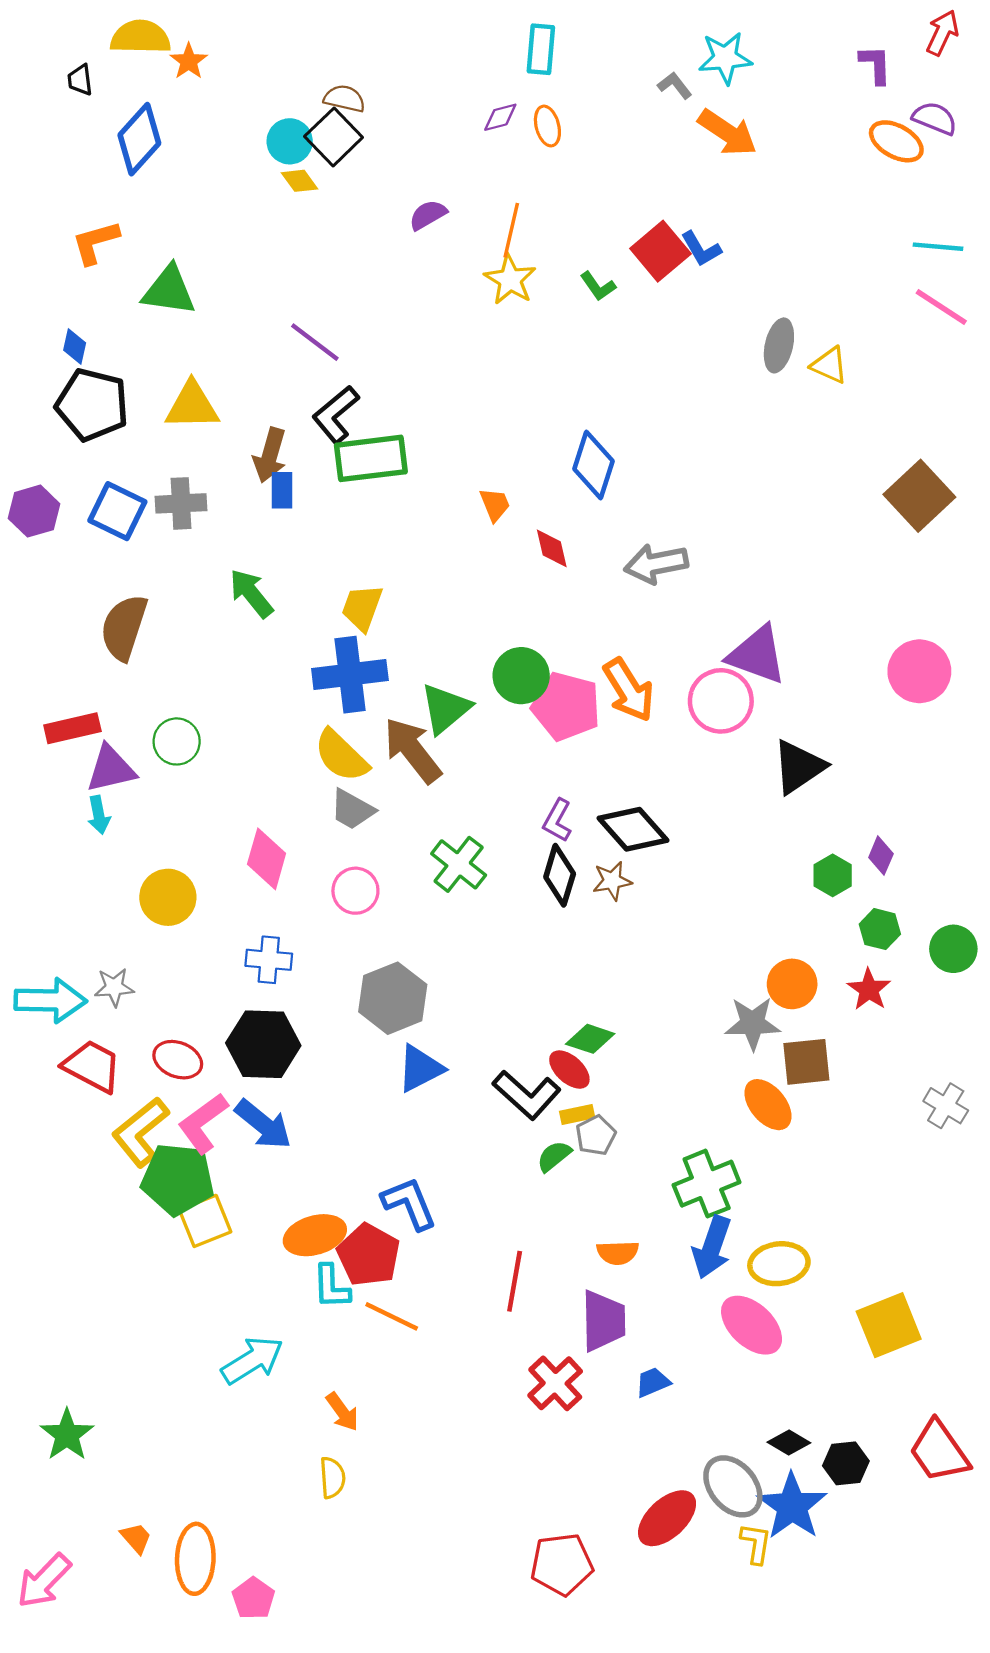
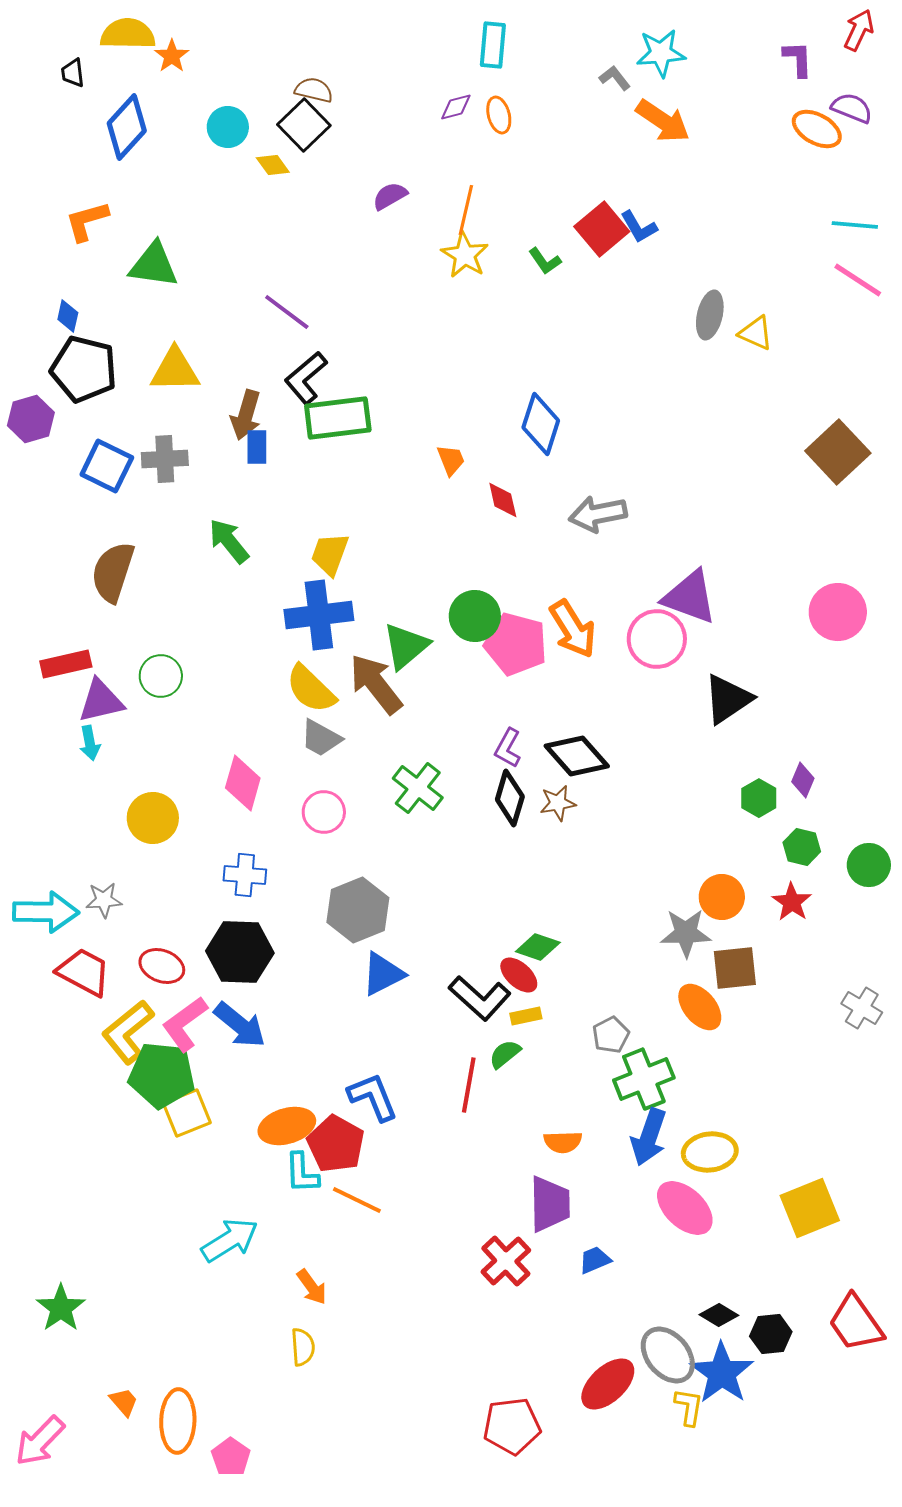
cyan circle: (290, 141) -> (228, 127), moved
purple hexagon: (34, 511) -> (31, 419), moved
gray pentagon: (596, 1135) -> (611, 1035), moved
red line: (515, 1281) -> (469, 1085), moved

